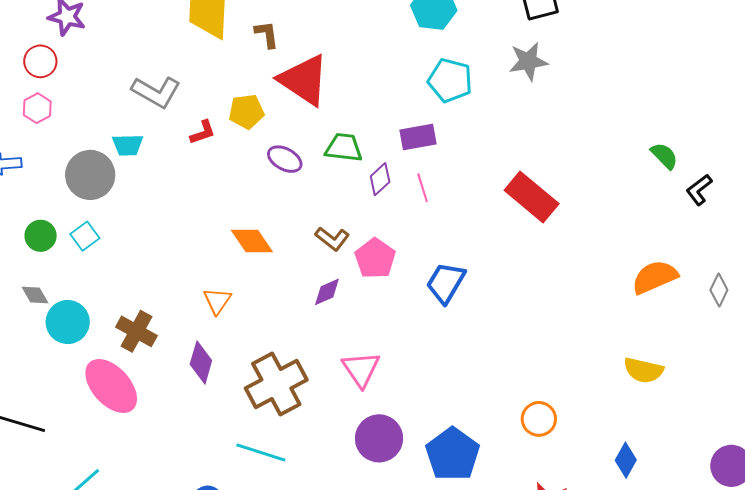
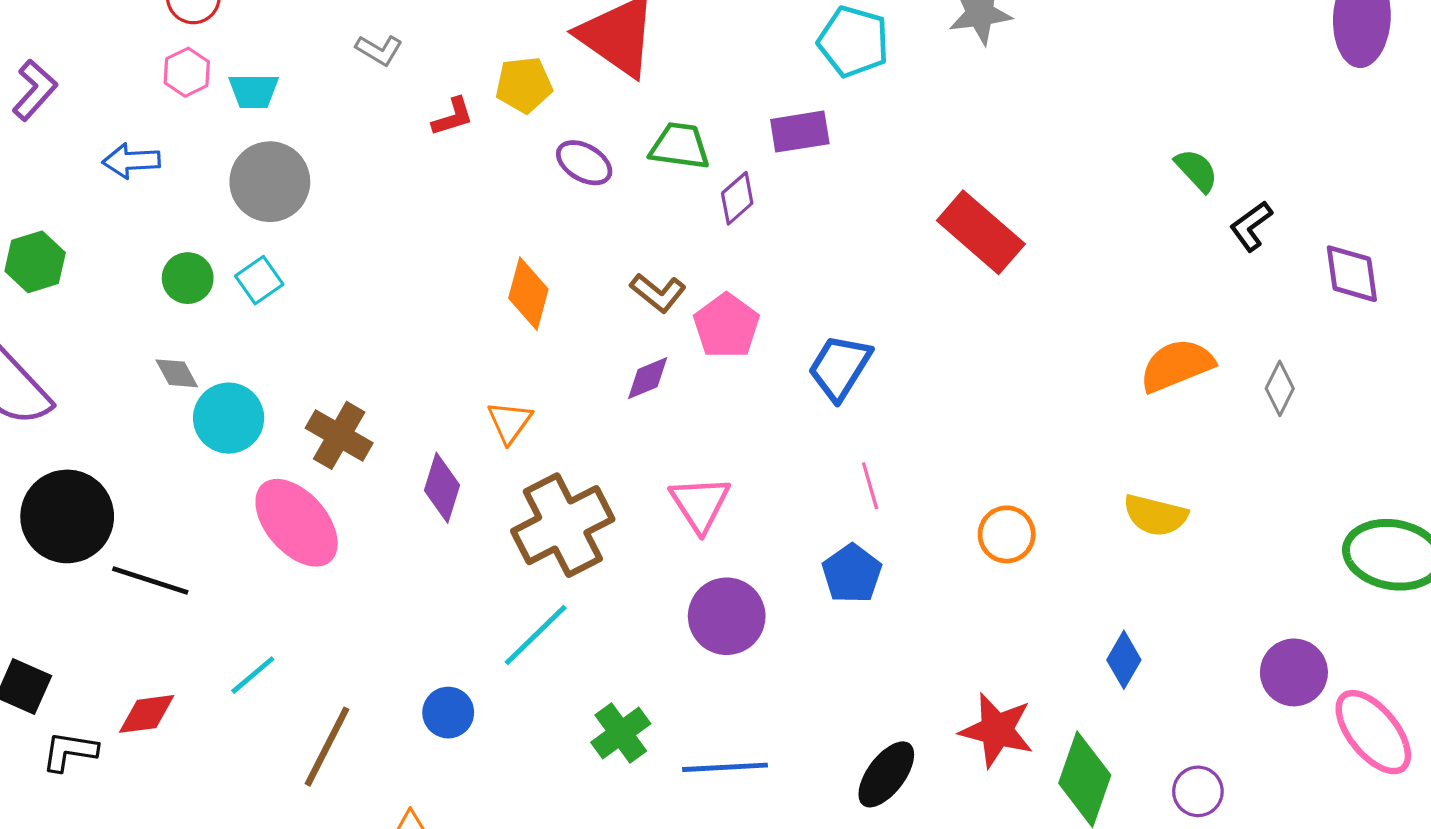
gray L-shape: (156, 92) -> (379, 50), size x0.6
cyan trapezoid: (128, 145) -> (254, 91), moved
pink line: (423, 188) -> (870, 486), moved
orange diamond: (252, 241) -> (528, 294), turned 48
orange triangle: (217, 301) -> (510, 422), moved
orange circle: (539, 419) -> (1007, 534), moved
cyan line: (261, 453) -> (536, 635), turned -63
blue pentagon: (453, 454) -> (852, 574), moved, size x0.7

